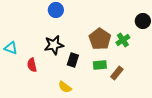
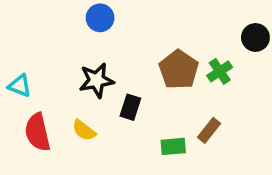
red semicircle: (32, 65) -> (38, 132), moved, size x1.5
green rectangle: (100, 65) -> (173, 146), moved
yellow semicircle: (65, 87) -> (84, 130), moved

